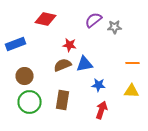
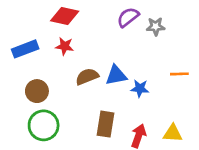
red star: (70, 45) -> (65, 46), moved
blue star: (98, 85) -> (140, 88), moved
yellow triangle: (132, 91) -> (173, 133), moved
brown rectangle: (62, 100) -> (106, 124), moved

